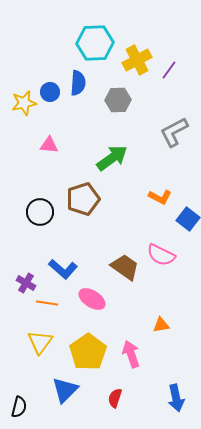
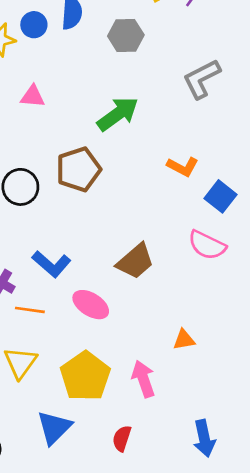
pink semicircle: (161, 255) -> (207, 245), moved
brown trapezoid: (125, 267) -> (135, 261), turned 104

